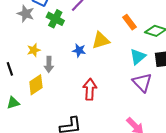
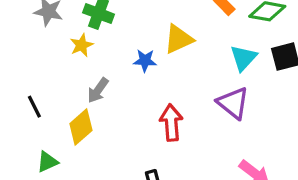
yellow star: (34, 50) -> (82, 45), moved
gray arrow: (49, 64) -> (98, 90), turned 42
purple triangle: (142, 83) -> (233, 103), moved

